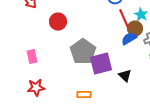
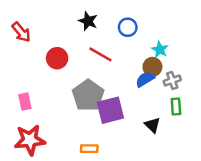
red line: (124, 19) -> (100, 54), moved, turned -36
black triangle: (125, 76) -> (152, 125), moved
red star: (36, 88) -> (30, 140), size x1.4

